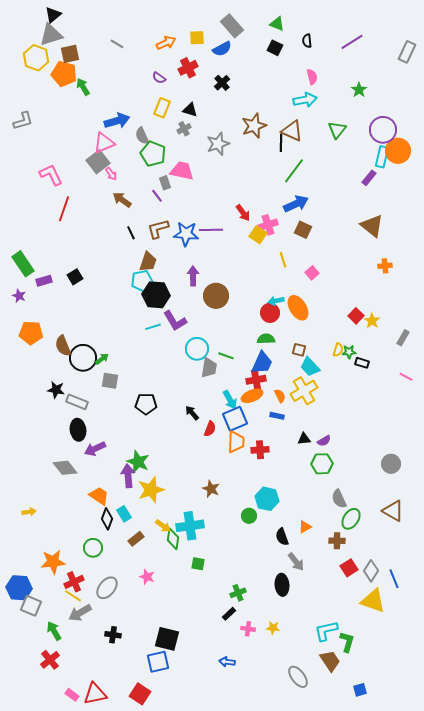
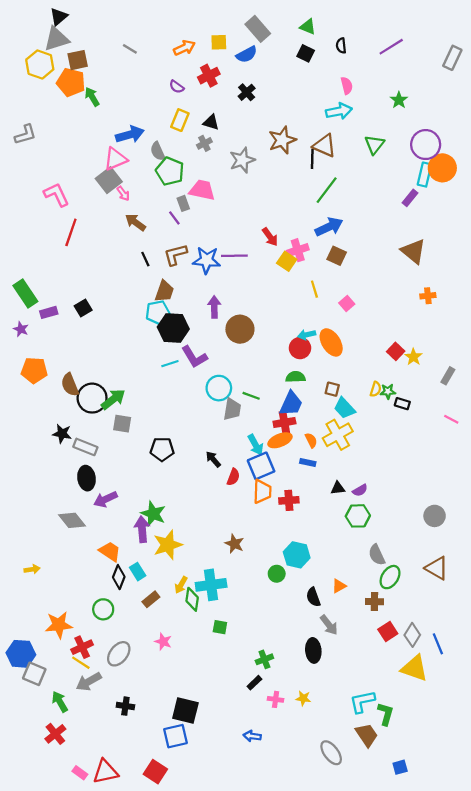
green arrow: (102, 359) -> (113, 399), size x1.6
yellow arrow: (163, 526) -> (181, 585), turned 84

